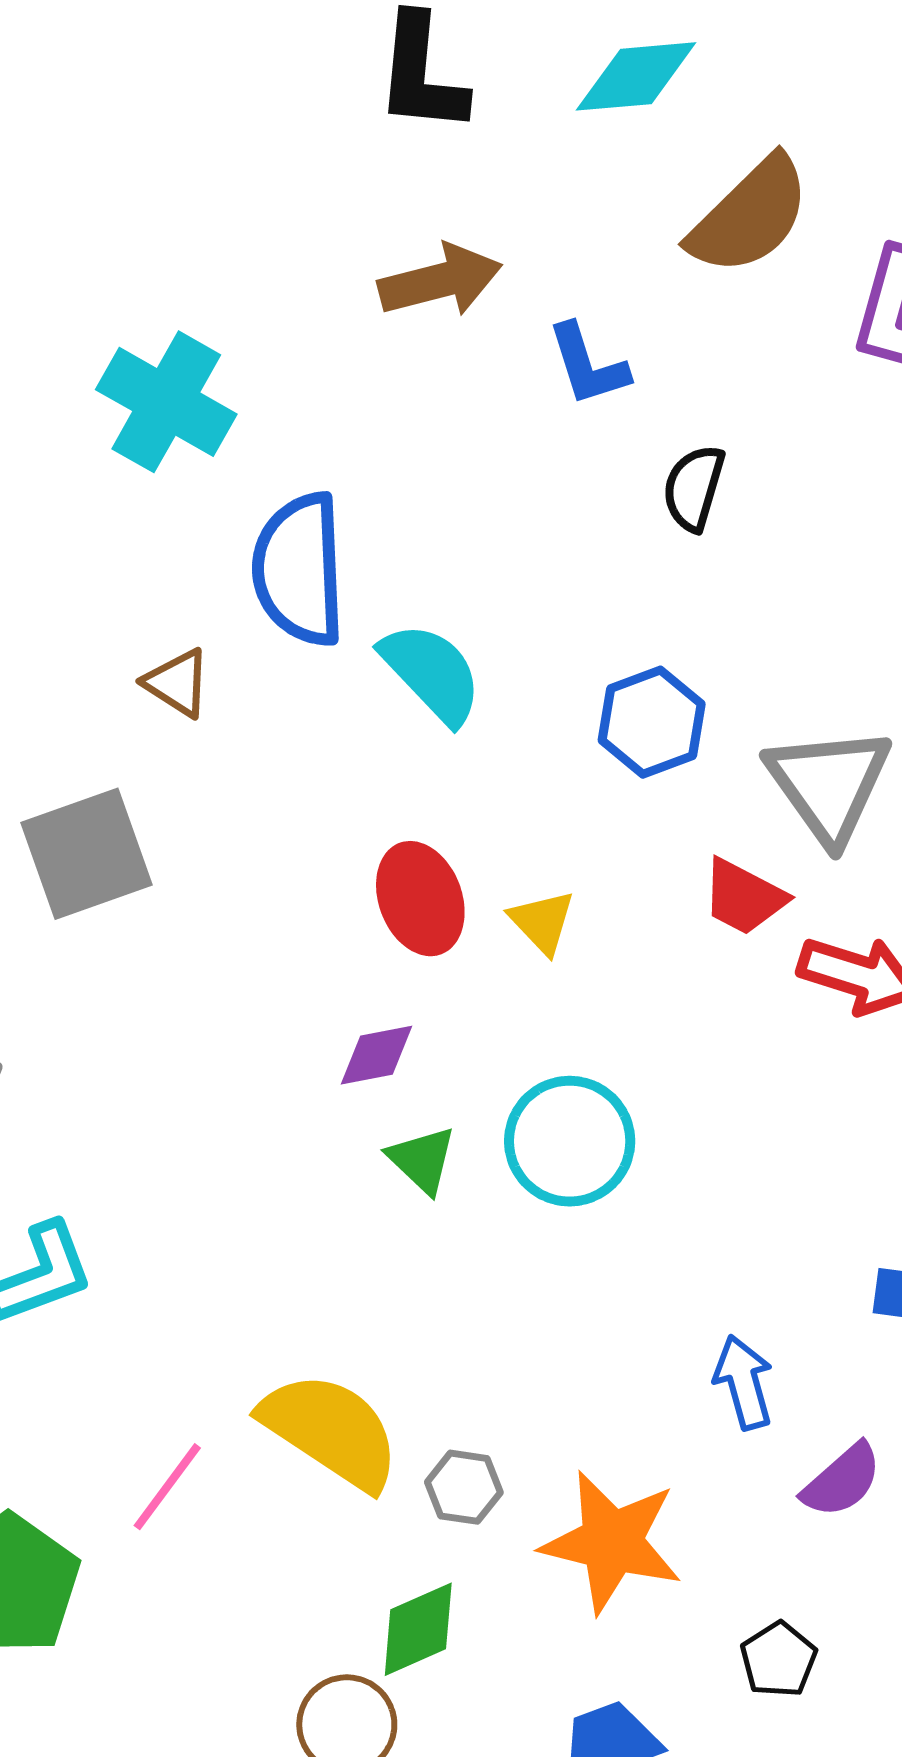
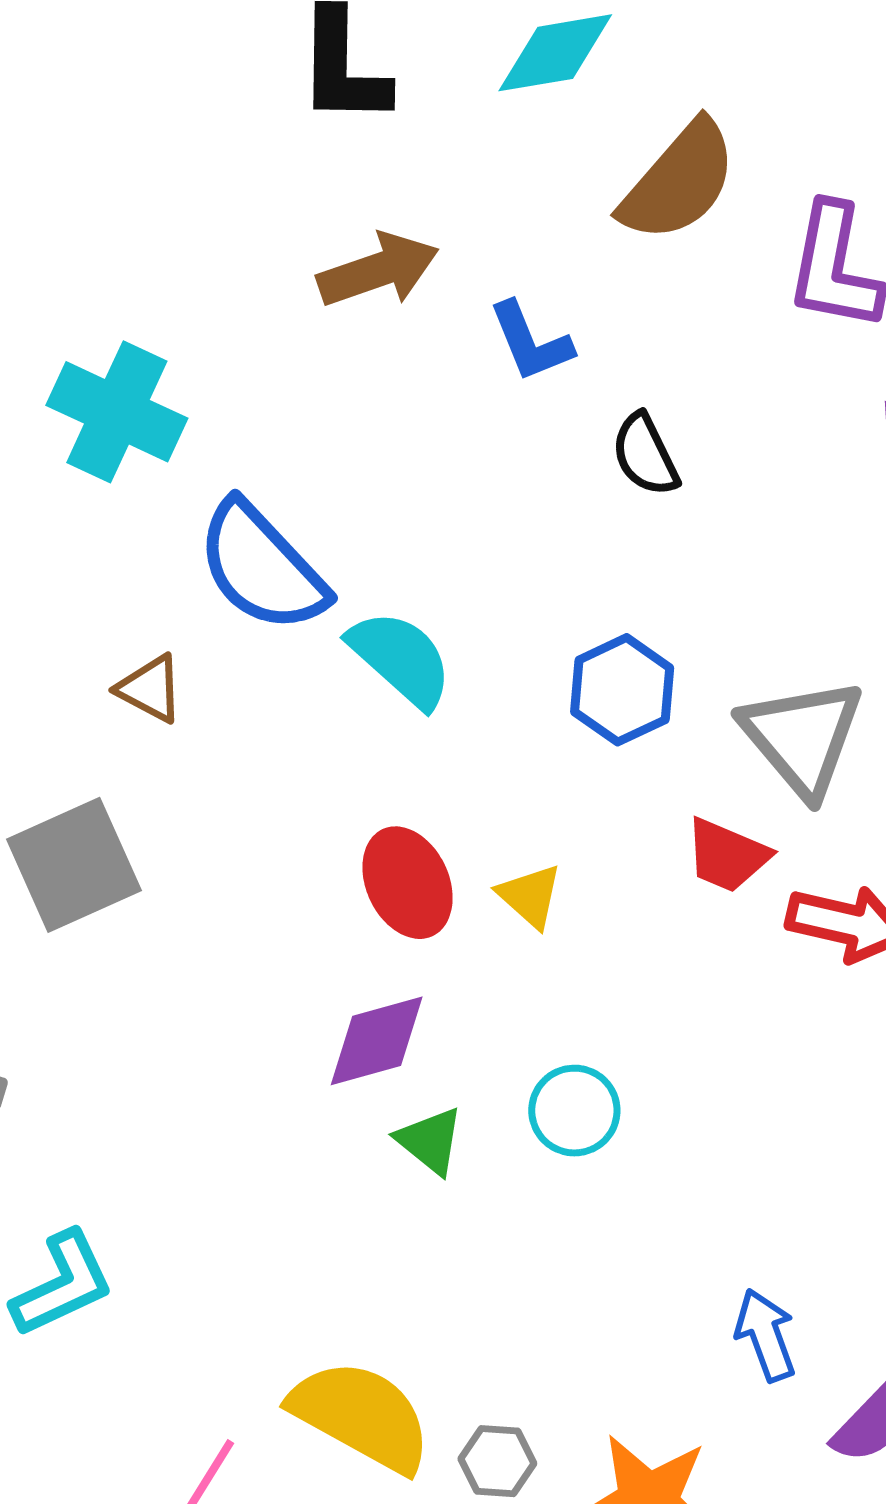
black semicircle: (694, 488) -> (645, 455), turned -38
blue semicircle: (299, 570) -> (262, 567), turned -36
purple diamond: (377, 1055) -> (377, 1041), size x1.4
cyan circle: (570, 1141) -> (574, 1111), size x0.7

